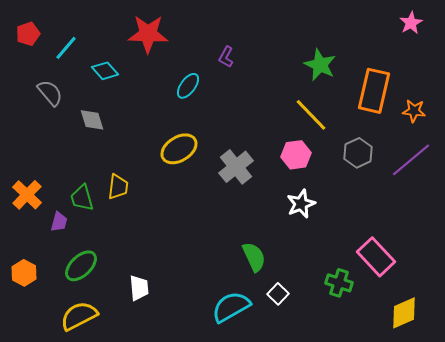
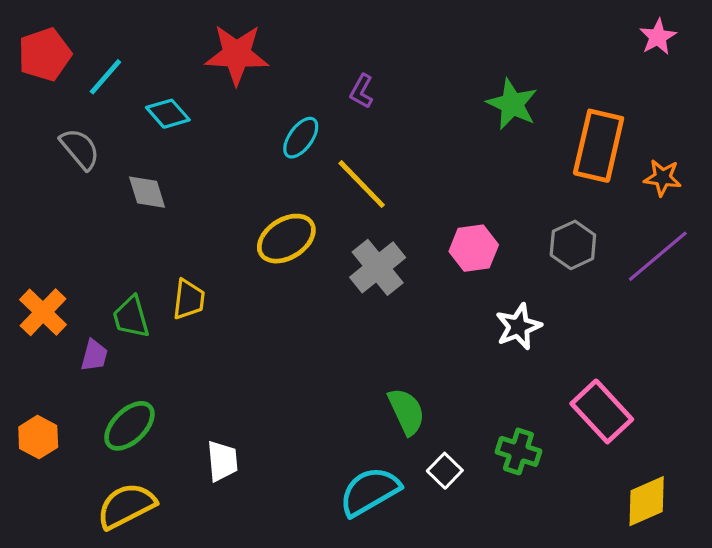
red pentagon: (28, 34) -> (45, 54), size x1.4
yellow line: (311, 115) -> (362, 184), moved
white star: (301, 204) -> (518, 327), moved
green cross: (339, 283) -> (518, 451), moved

